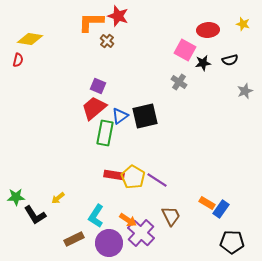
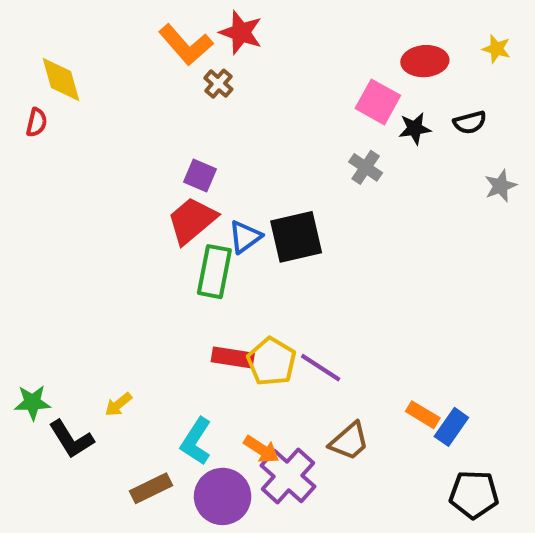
orange L-shape: (91, 22) -> (186, 45), turned -132
yellow diamond: (30, 39) -> (61, 79), turned 65
brown trapezoid: (171, 216) -> (349, 441), turned 75

